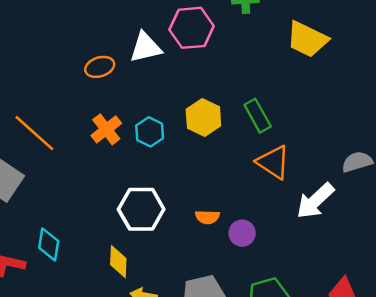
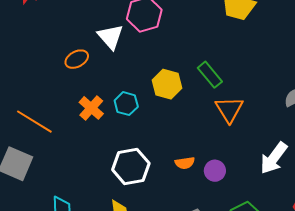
white triangle: (146, 47) -> (110, 37), turned -48
orange triangle: (273, 162) -> (229, 110), turned 36
white arrow: (315, 201) -> (274, 158), moved

